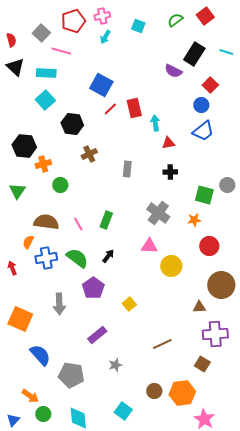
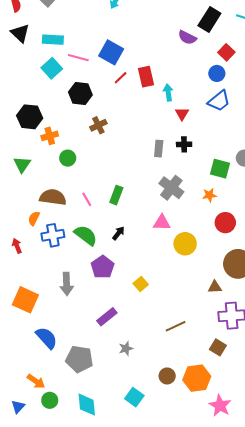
pink line: (61, 51) -> (78, 58), moved
red triangle: (168, 143) -> (182, 114), turned -48
gray rectangle: (127, 169) -> (159, 149), moved

